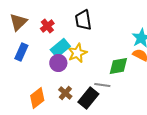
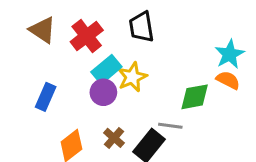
brown triangle: (18, 22) -> (43, 30), turned -42
red cross: (47, 26) -> (87, 36), size x1.5
blue rectangle: (21, 52) -> (46, 97), moved

